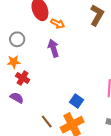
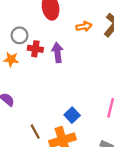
orange arrow: (58, 24) -> (84, 26), moved, turned -48
red cross: (23, 78) -> (35, 49), moved, turned -32

